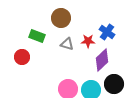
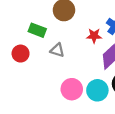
gray triangle: (67, 44) -> (57, 50), moved

